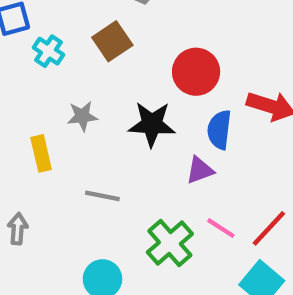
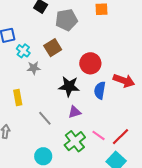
gray star: (82, 116) -> (34, 68), moved
purple triangle: (200, 170) -> (75, 112), moved
gray line: (102, 196) -> (45, 118), turned 35

